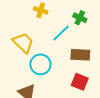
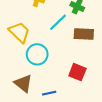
brown rectangle: (80, 55) -> (84, 34), moved

